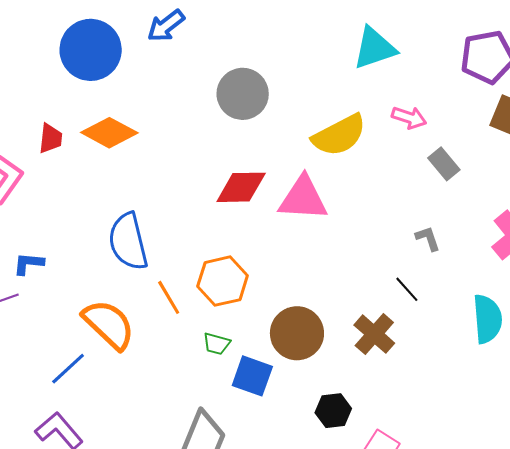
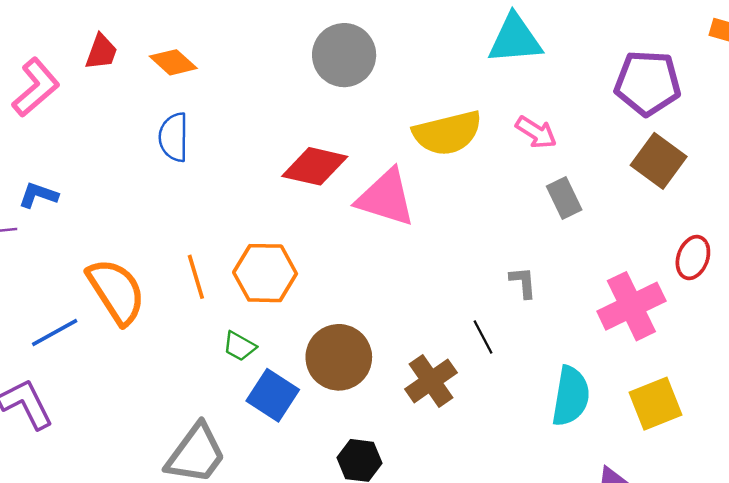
orange diamond: (109, 133) -> (173, 62), size x0.7
blue semicircle: (128, 242) -> (174, 137), moved, size x0.7

